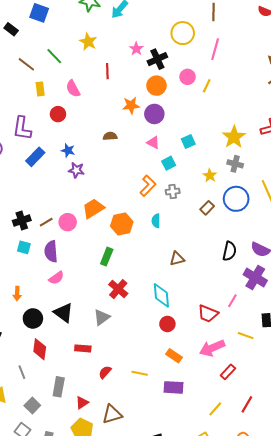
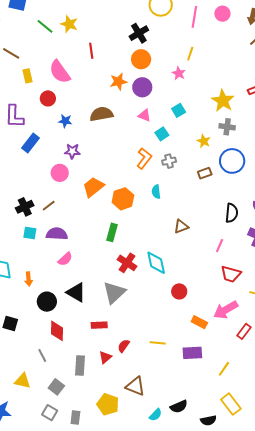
pink star: (136, 49) -> (179, 73), moved
green line: (54, 56) -> (45, 26), moved
pink circle: (188, 77) -> (222, 14), moved
pink semicircle: (73, 89) -> (60, 72), size x1.4
brown semicircle: (110, 136) -> (101, 114), size x1.6
blue star: (68, 150) -> (65, 121), moved
brown rectangle: (207, 208) -> (205, 173), turned 32
pink circle: (68, 222) -> (60, 173), moved
purple semicircle: (51, 251) -> (57, 234), turned 105
cyan diamond: (161, 295) -> (156, 263), moved
pink line: (232, 301) -> (220, 246), moved
red trapezoid: (208, 314) -> (231, 274), moved
gray triangle: (102, 317) -> (114, 293), size x1.4
orange rectangle: (174, 356) -> (199, 322), moved
red triangle: (82, 403) -> (105, 357), moved
yellow line: (215, 409) -> (224, 369), moved
brown triangle: (112, 414) -> (135, 386), turned 45

